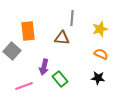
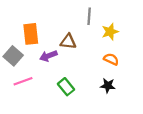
gray line: (72, 18) -> (89, 16), moved
purple arrow: (44, 67) -> (48, 56), moved, turned 56
pink line: (24, 86) -> (23, 81), moved

